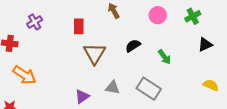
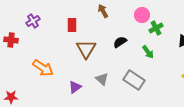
green cross: (193, 16) -> (156, 28), moved
orange arrow: (24, 75) -> (43, 68), moved
gray triangle: (113, 87) -> (102, 79), turned 32

